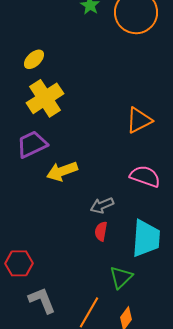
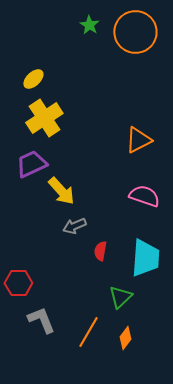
yellow arrow: (62, 171) -> (61, 191), turned -112
gray arrow: (102, 205) -> (74, 226), moved

